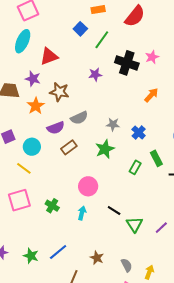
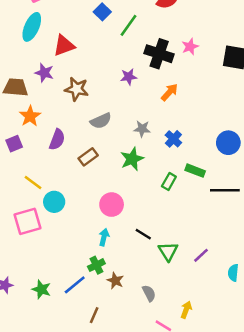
purple star: (95, 75) -> (129, 77), moved
orange arrow: (151, 95) -> (169, 92), moved
orange star: (36, 106) -> (30, 116), moved
purple semicircle: (56, 128) -> (57, 140), moved, turned -48
cyan circle: (32, 147) -> (54, 202), moved
green rectangle: (156, 158) -> (195, 171), turned -42
green cross: (52, 206) -> (96, 265), moved, turned 32
brown star: (97, 258) -> (115, 281), moved
gray semicircle: (127, 265) -> (149, 293), moved

